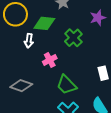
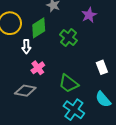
green diamond: (44, 23) -> (39, 28), turned -30
pink cross: (50, 60) -> (38, 68), moved

